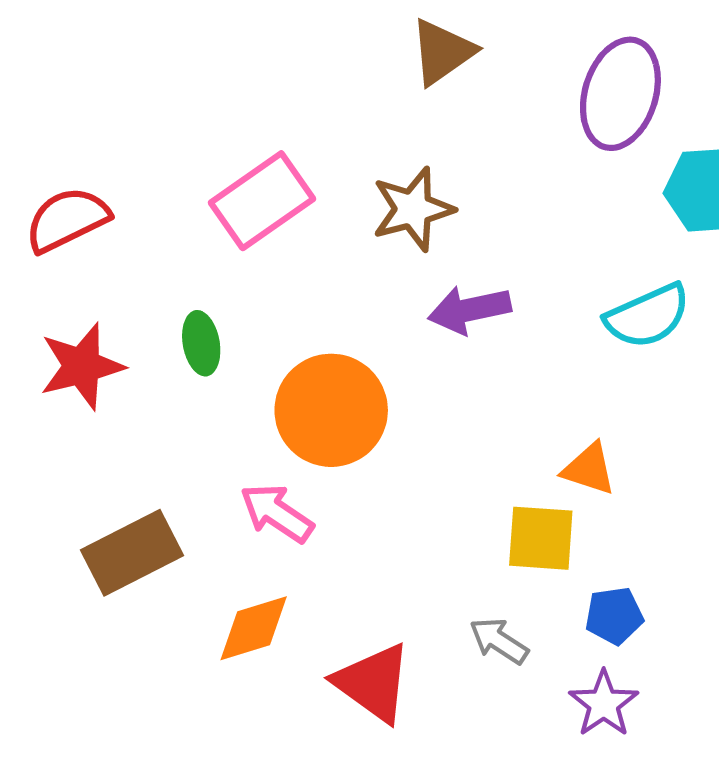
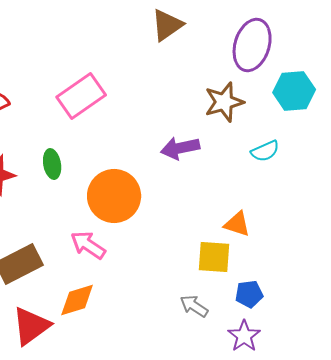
brown star: (413, 209) -> (224, 102), moved
cyan semicircle: (648, 316) -> (265, 151), size x0.7
red triangle: (373, 683) -> (31, 326), moved, turned 48

